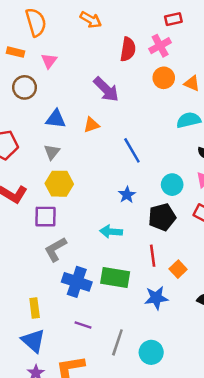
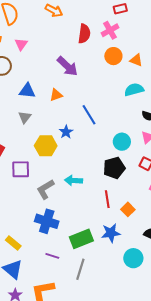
yellow hexagon: (59, 184) -> (46, 146), moved
blue star: (127, 195) -> (66, 132), moved
gray L-shape: (55, 249) -> (45, 189), moved
green rectangle: (115, 278) -> (81, 239), moved, turned -30
yellow rectangle: (35, 308) -> (13, 243), turned -42
cyan circle: (151, 352) -> (133, 258), moved

